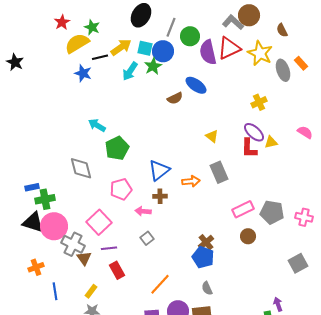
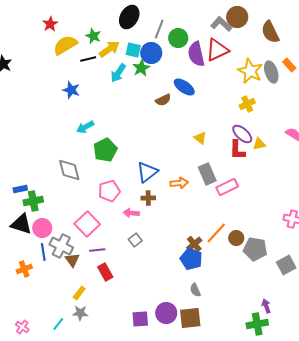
green star: (92, 27) -> (93, 36), moved
brown semicircle: (282, 30) -> (270, 32), size x1.6
yellow star: (260, 53) -> (250, 71), moved
blue star: (83, 73) -> (71, 90), moved
cyan arrow: (97, 125) -> (85, 127), turned -60
pink rectangle: (243, 209) -> (227, 187), moved
gray pentagon: (272, 212) -> (255, 249), moved
pink circle: (54, 226) -> (42, 228), size x0.7
orange line: (160, 284) -> (216, 233), moved
blue line: (55, 291) -> (43, 252), moved

